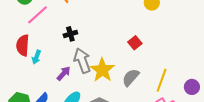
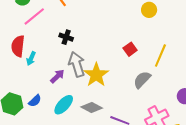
black cross: (70, 34) -> (66, 37), turned 32
gray semicircle: (131, 78) -> (142, 80), moved
yellow line: (162, 80) -> (160, 55), moved

